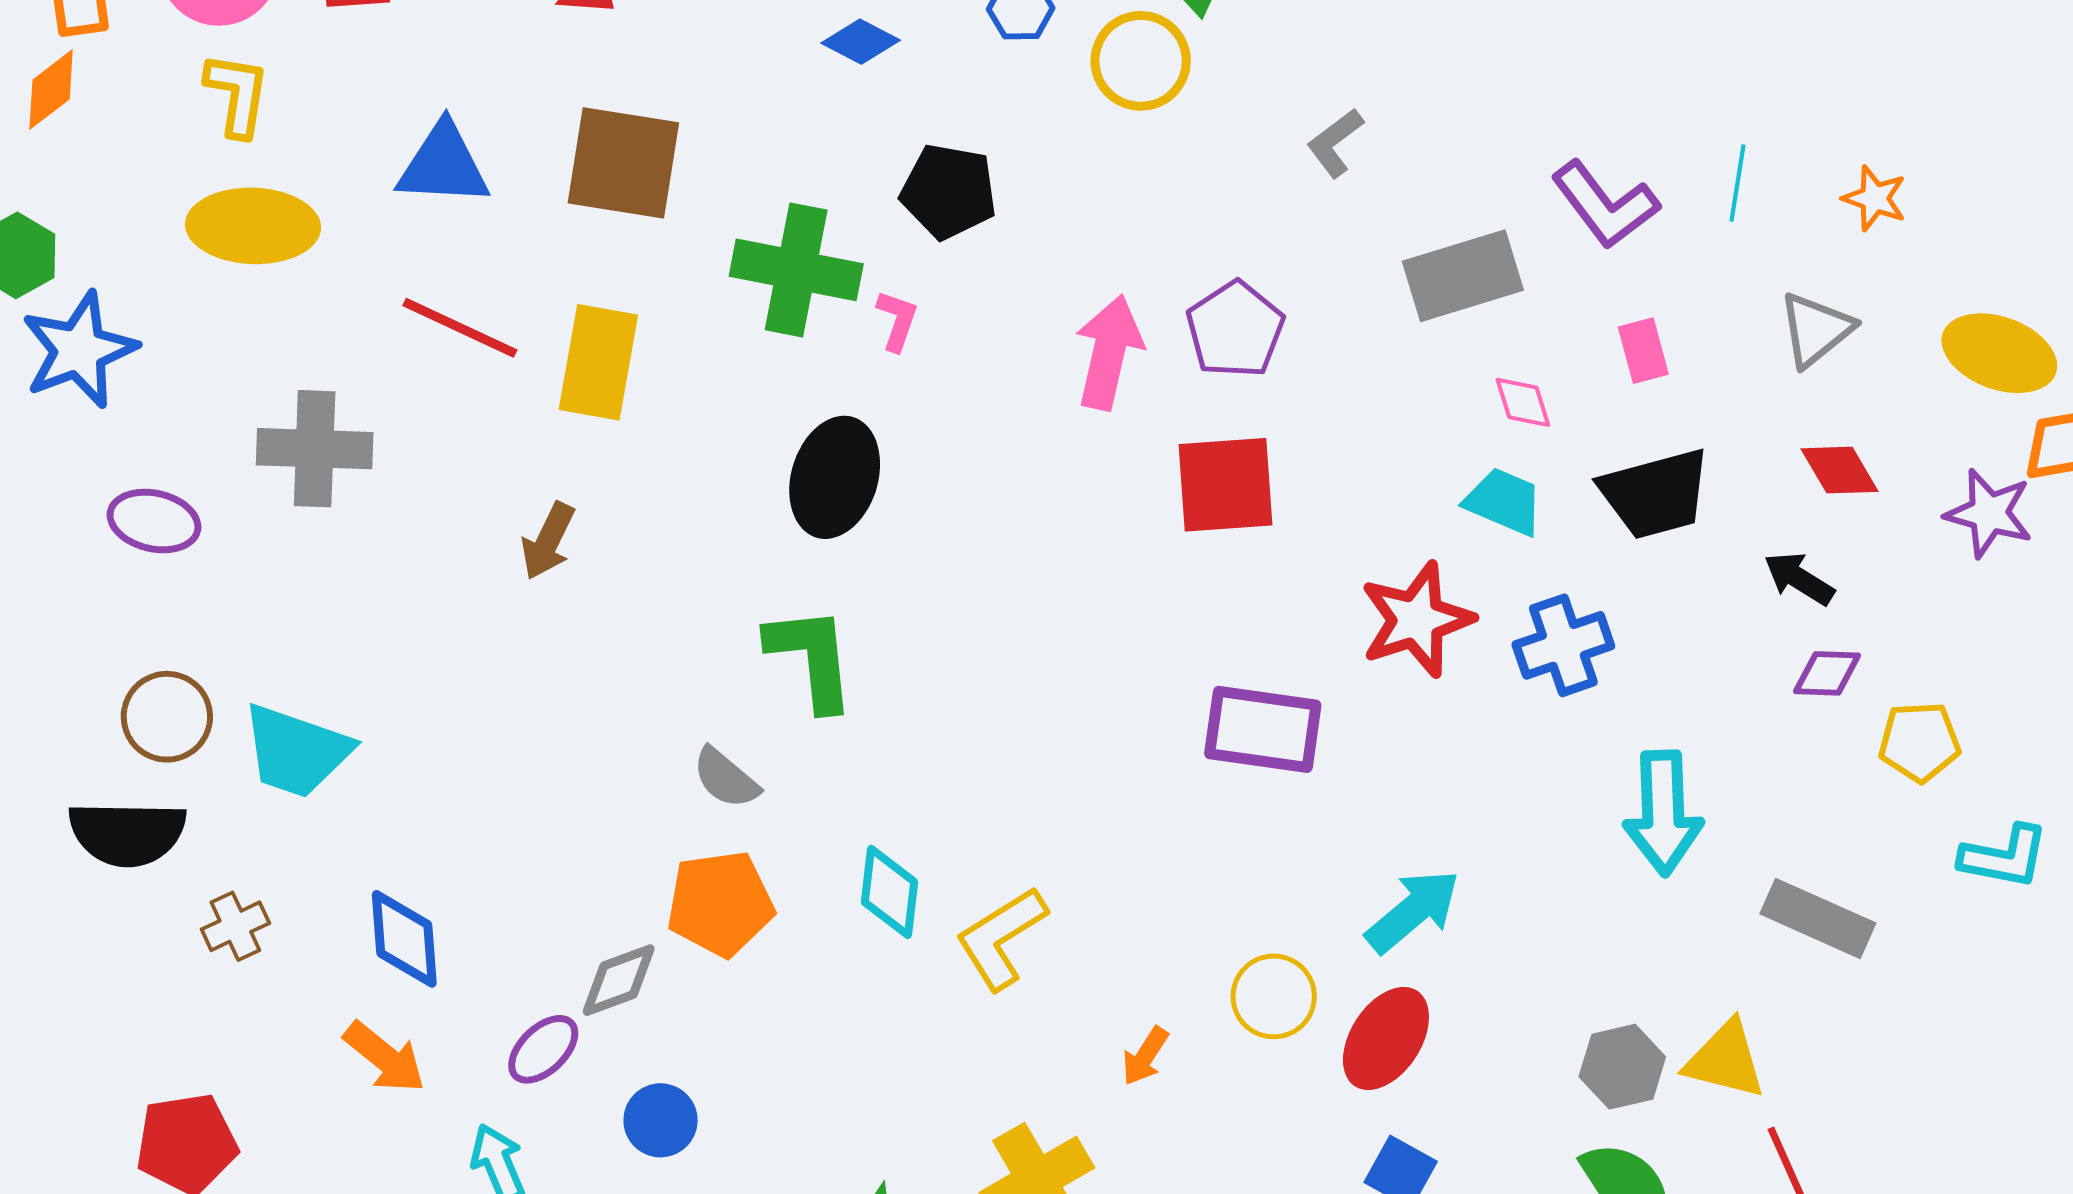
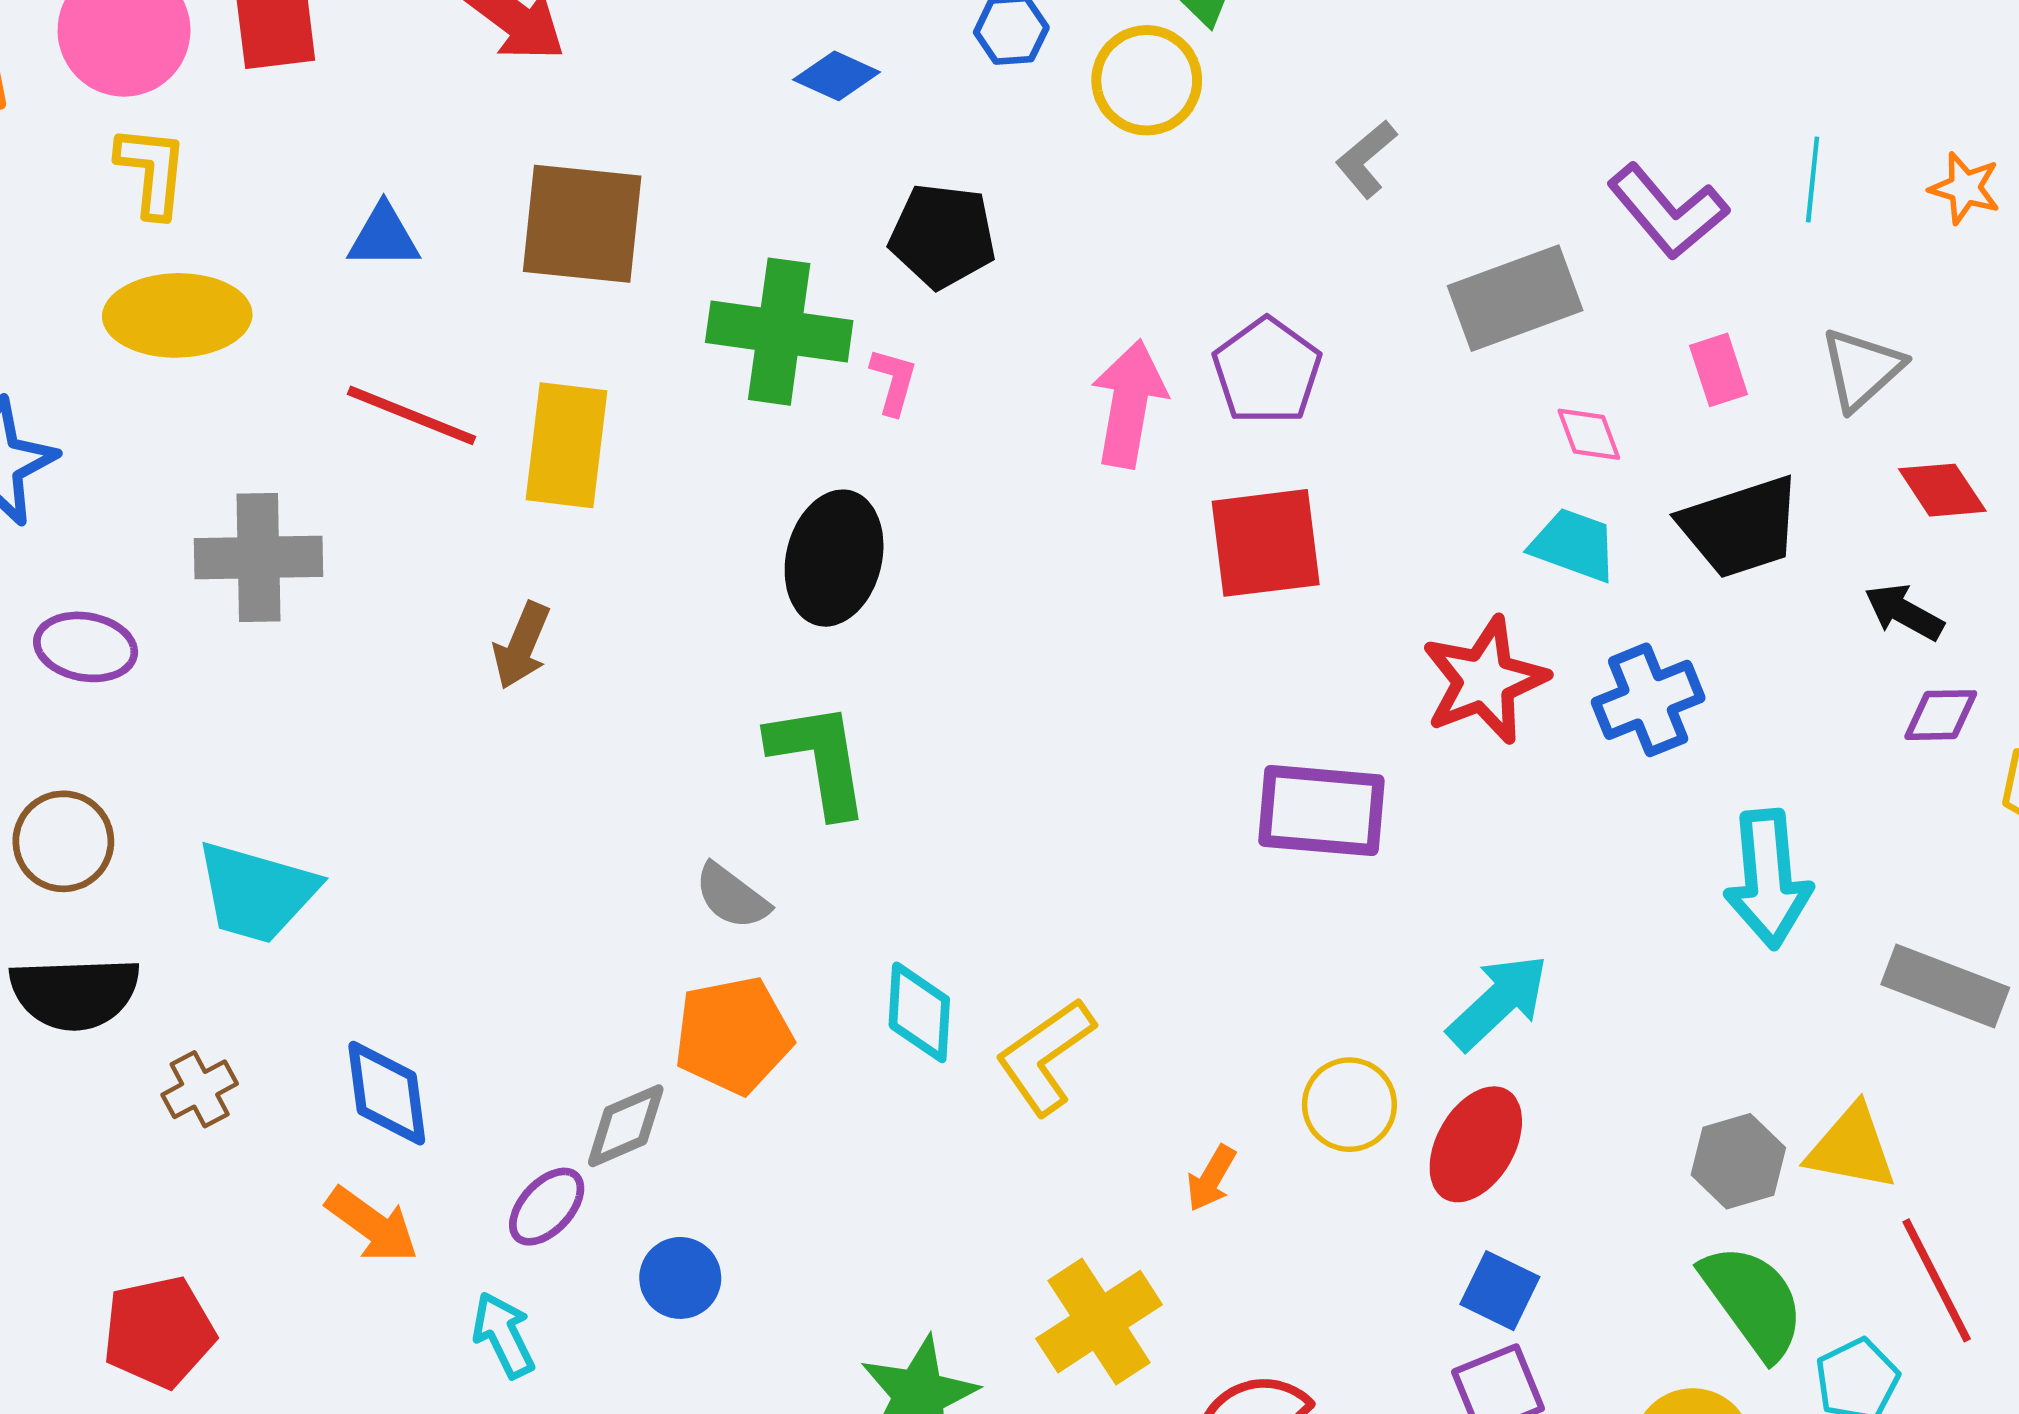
blue triangle: (443, 165) -> (384, 237), size x0.7
gray triangle: (1816, 329) -> (1862, 369), moved
brown circle: (167, 717) -> (63, 841), moved

